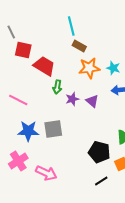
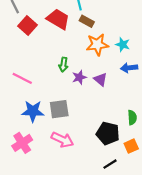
red square: (23, 50) -> (27, 25), turned 30
red trapezoid: (44, 66) -> (58, 19), moved
pink arrow: (46, 173) -> (62, 140), moved

